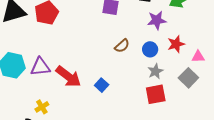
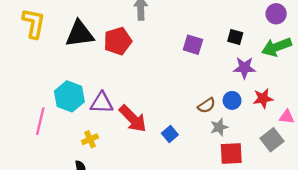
brown semicircle: (122, 46) -> (207, 105), moved
gray star: (155, 71) -> (219, 127), moved
yellow cross: (42, 107) -> (90, 139), moved

